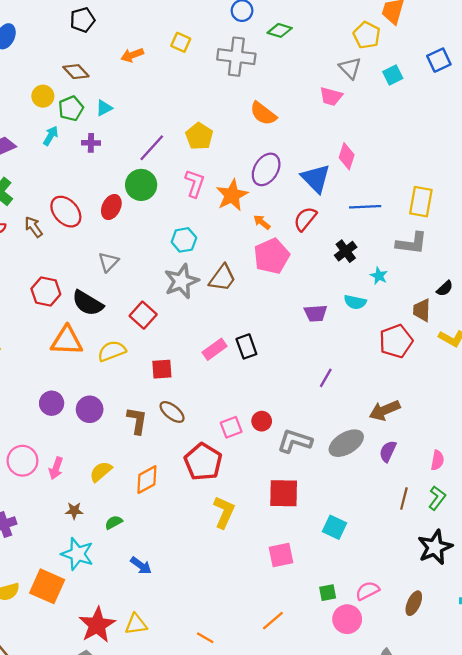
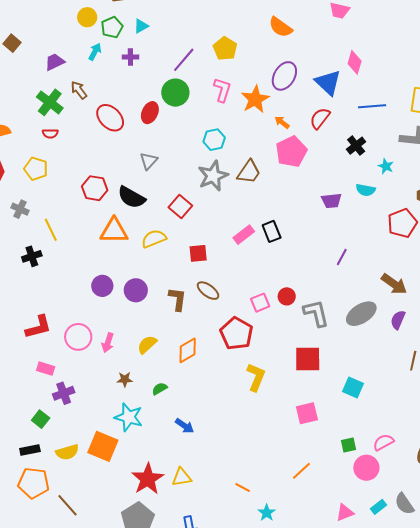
brown arrow: (33, 227) -> (79, 90), moved
brown arrow: (385, 410) -> (394, 284), turned -120
gray L-shape: (295, 441) -> (316, 313), turned 60

